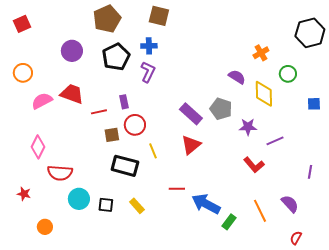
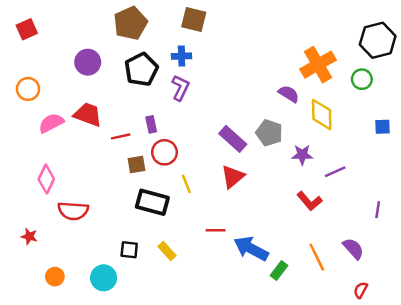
orange cross: (261, 53) -> (318, 65), size x1.8
green circle: (288, 74) -> (362, 79), moved
cyan circle: (79, 199) -> (104, 278), moved

